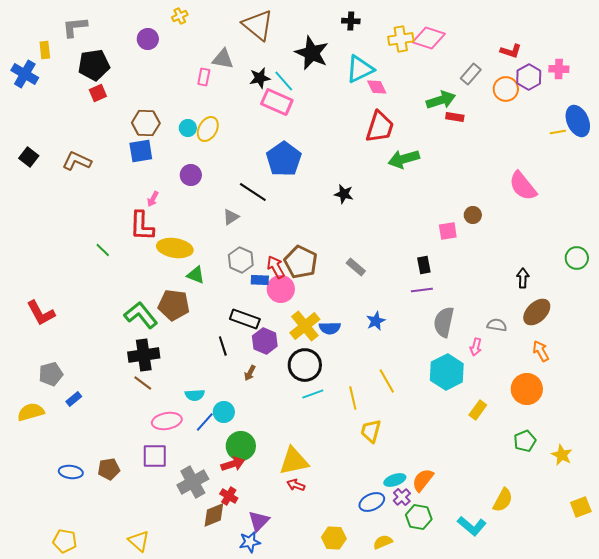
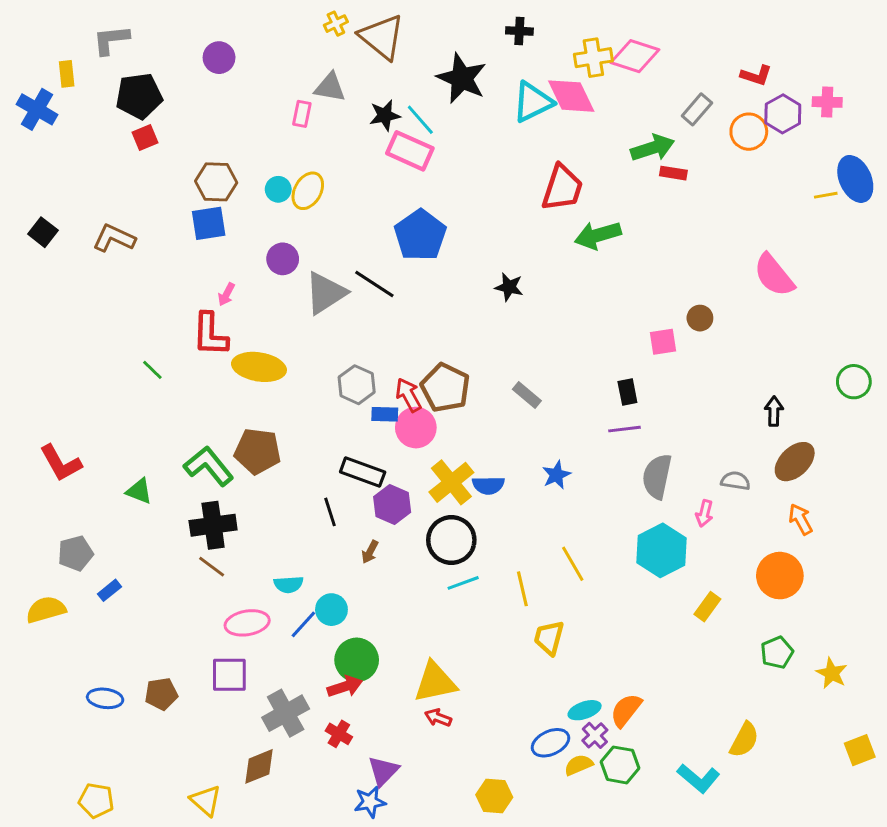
yellow cross: (180, 16) -> (336, 24), moved
pink diamond: (377, 87) -> (571, 96), moved, size x1.6
gray triangle: (231, 217) -> (326, 293), moved, size x1.8
green triangle: (196, 275) -> (139, 491), moved
brown diamond: (214, 515) -> (259, 766), moved
yellow semicircle: (383, 542) -> (579, 765), moved

